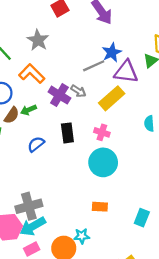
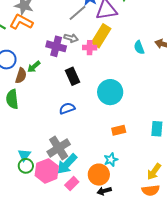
orange L-shape: (32, 74) -> (21, 22), moved
pink cross: (102, 132) -> (90, 48), moved
blue semicircle: (36, 144) -> (67, 108), moved, turned 35

